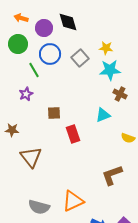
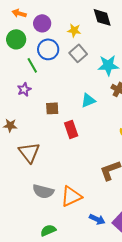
black diamond: (68, 22) -> (102, 17), moved
yellow star: (106, 48) -> (74, 30), moved
cyan triangle: (103, 115) -> (88, 100), moved
gray semicircle: (39, 207) -> (43, 191), moved

